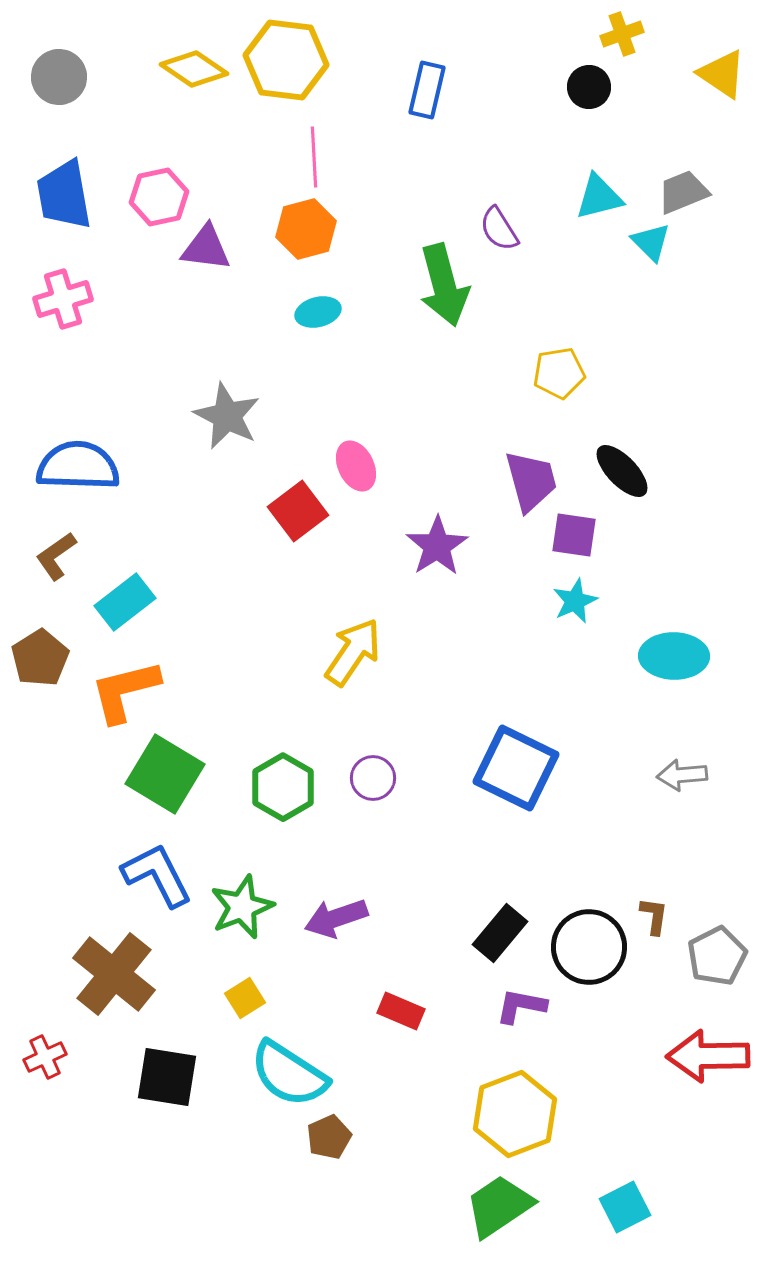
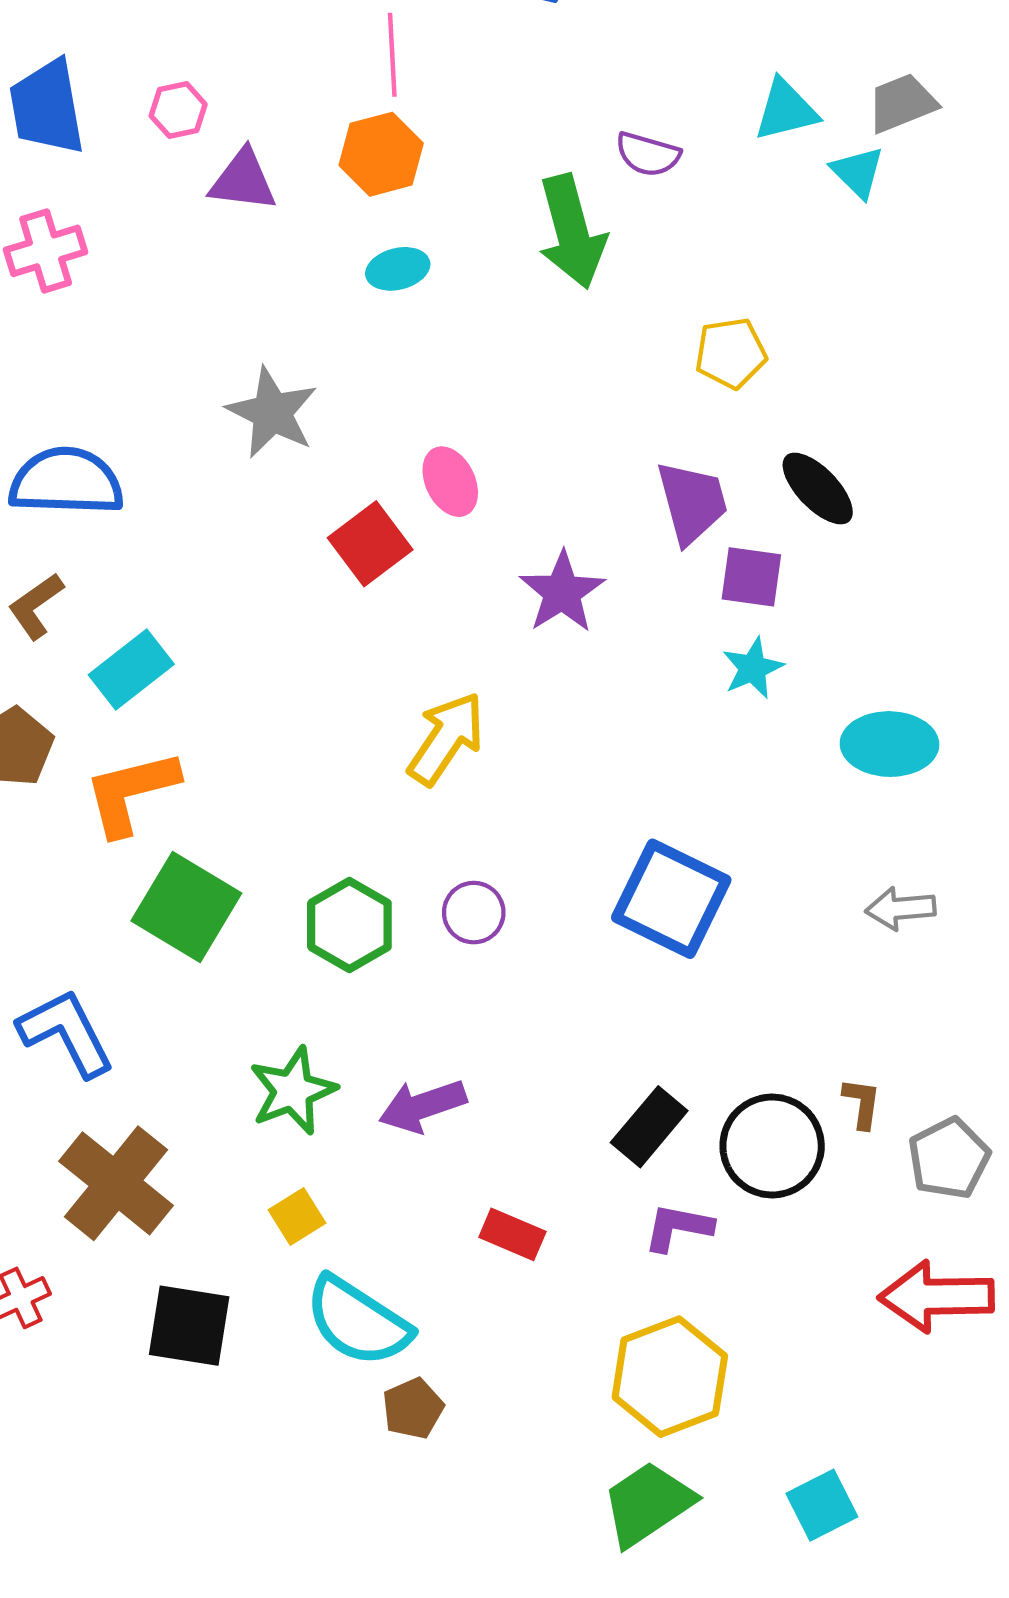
pink hexagon: (159, 197) -> (178, 110), size x0.7
purple semicircle: (499, 229) -> (648, 154), turned -42
blue L-shape: (157, 875) -> (66, 1033), moved

